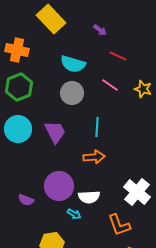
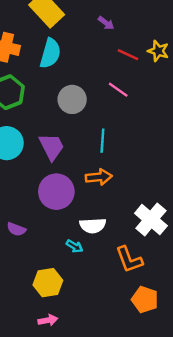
cyan semicircle: (73, 64) -> (50, 53), moved, turned -90
yellow star: (143, 89) -> (158, 51), moved
purple circle: (59, 186) -> (56, 192), moved

